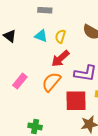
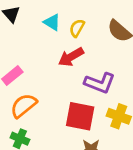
orange semicircle: (51, 82) -> (24, 106), moved

